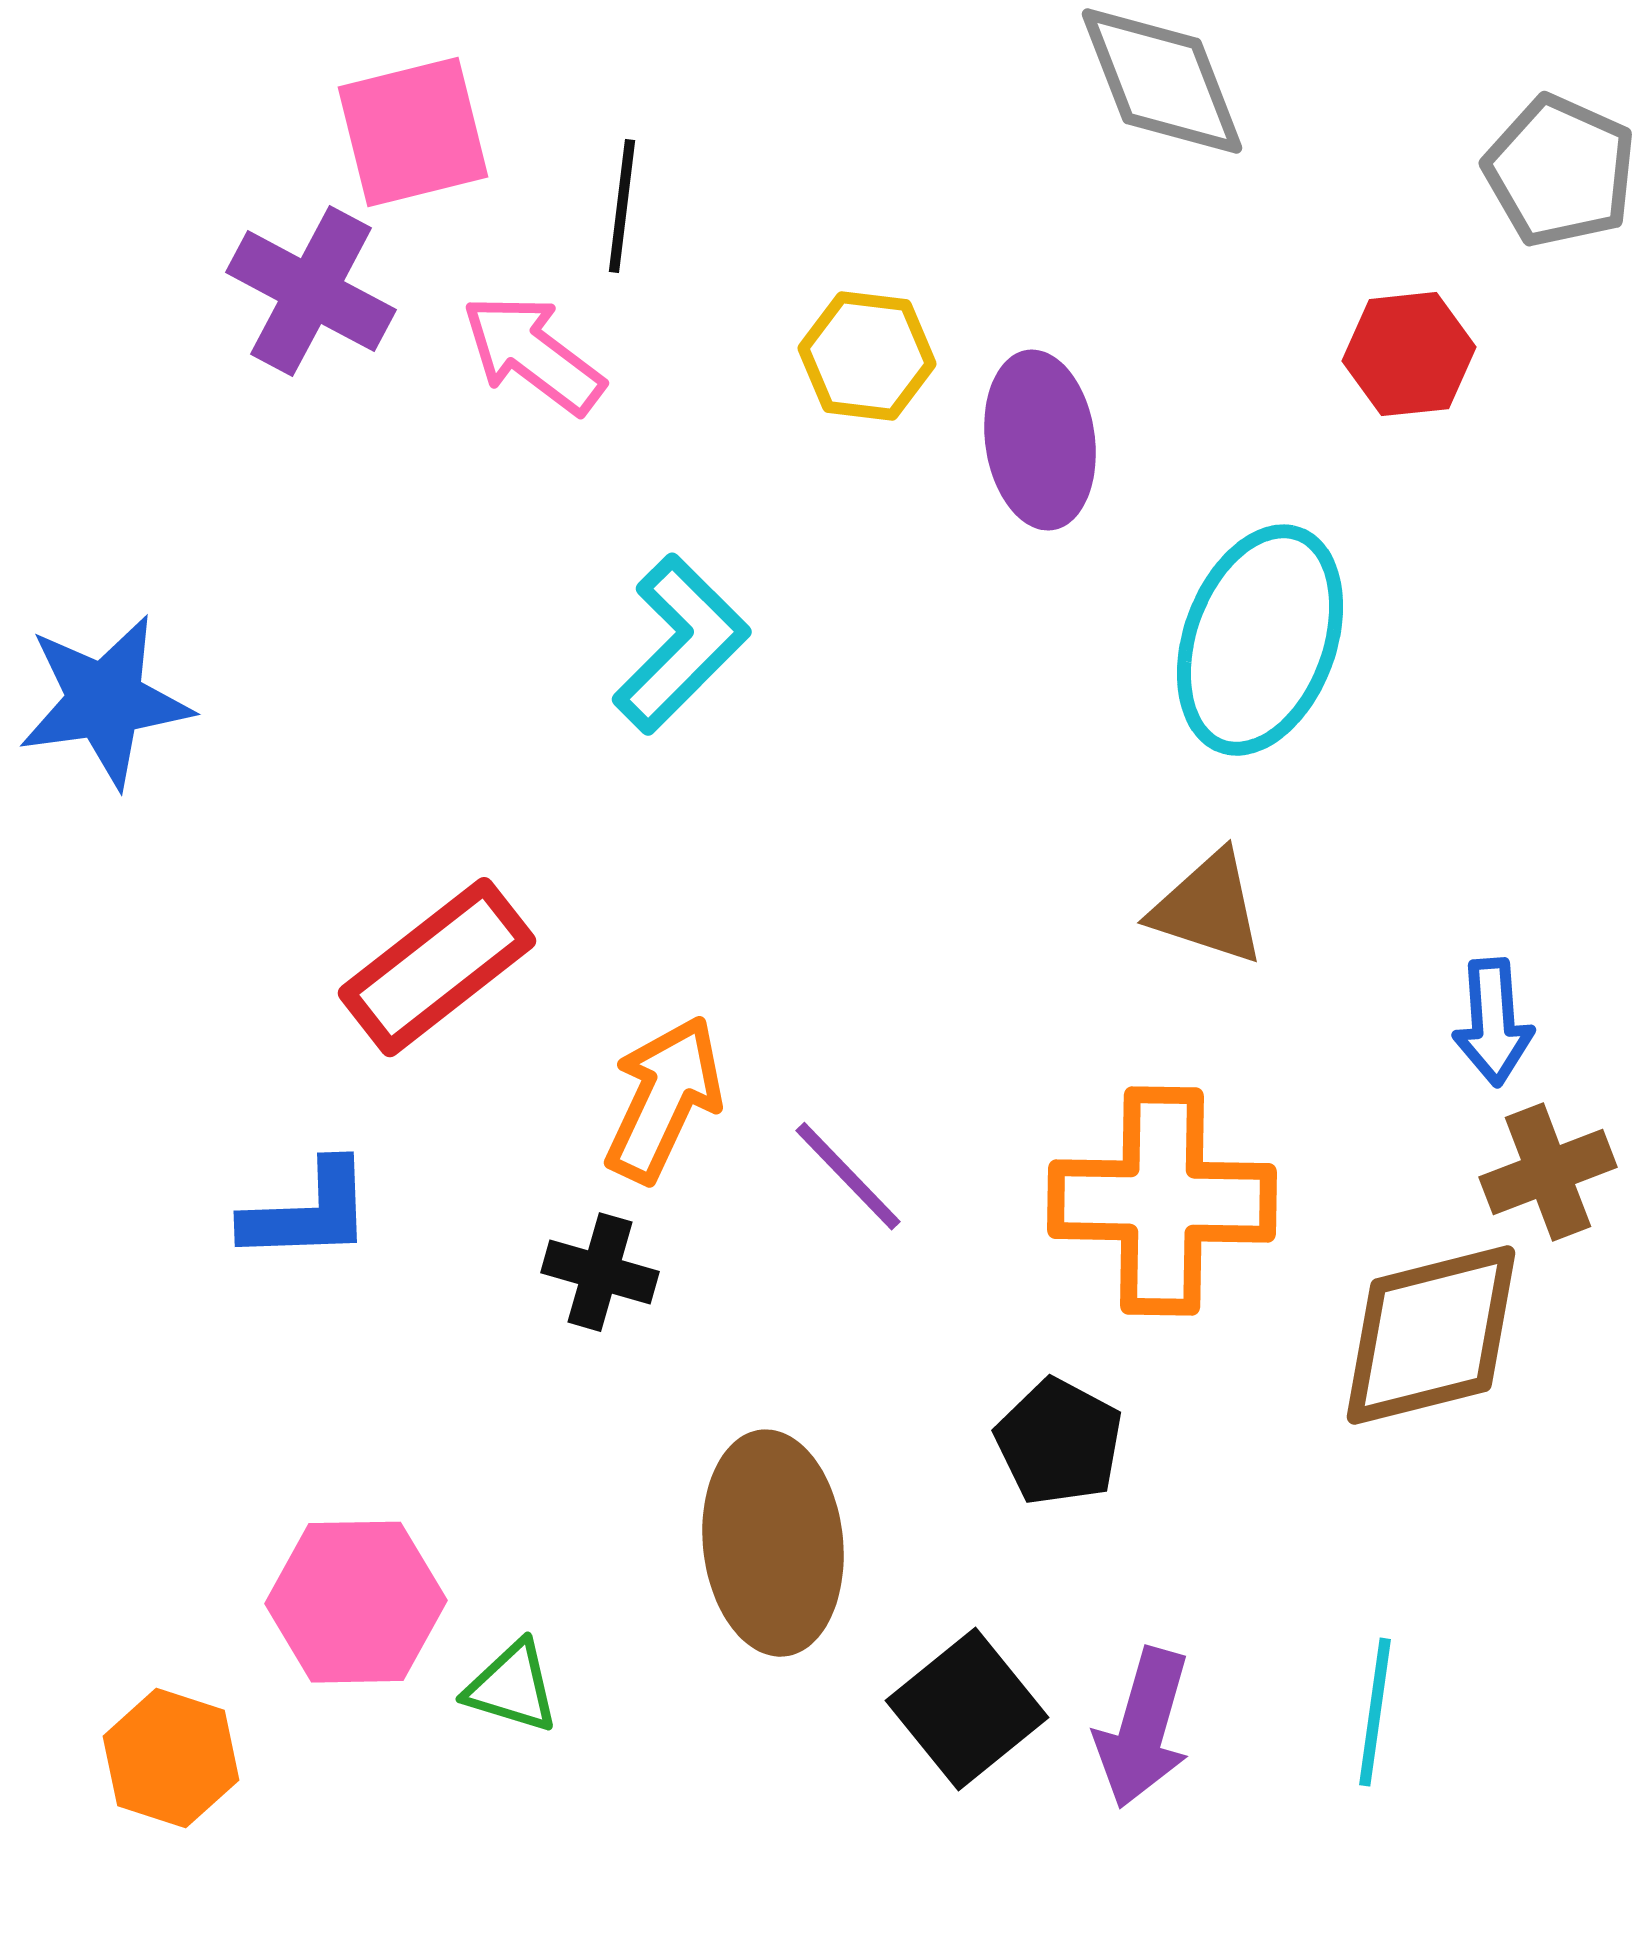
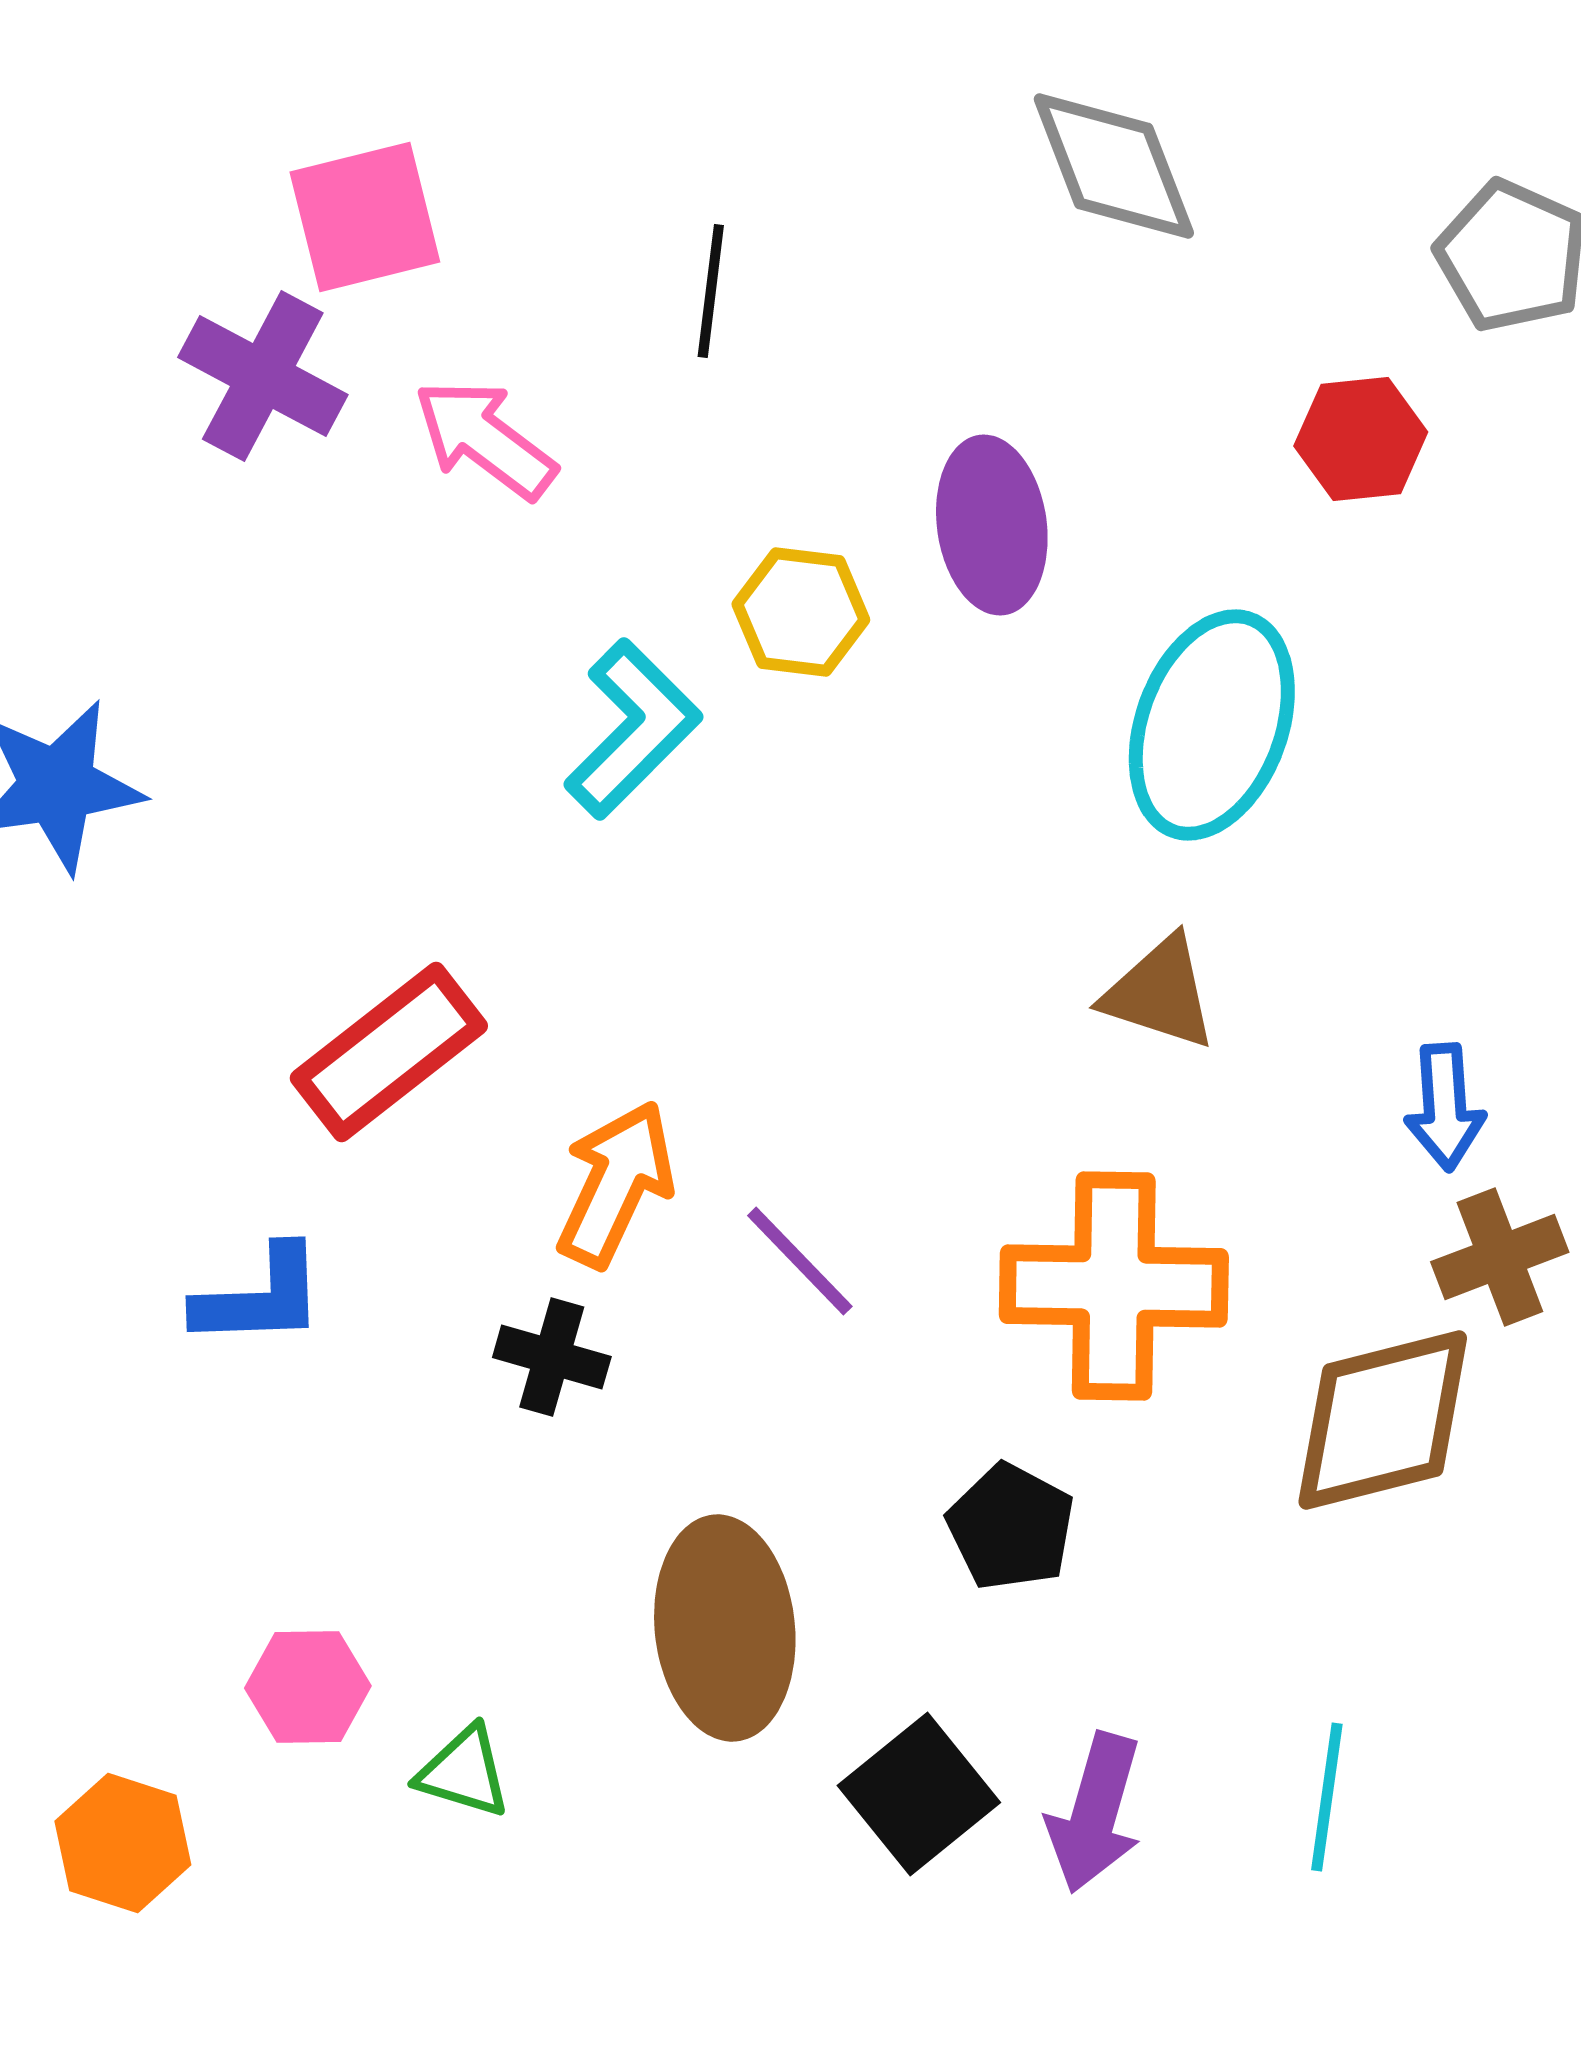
black line: (622, 206) -> (711, 291), moved
yellow hexagon: (867, 356) -> (801, 612), moved
pink hexagon: (356, 1602) -> (308, 1687), size x0.7

